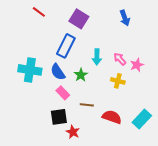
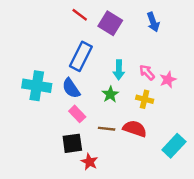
red line: (39, 12) -> (80, 15), moved
purple square: (79, 19) -> (110, 23), moved
green star: (81, 75) -> (110, 94), moved
red semicircle: (112, 117) -> (135, 129), moved

